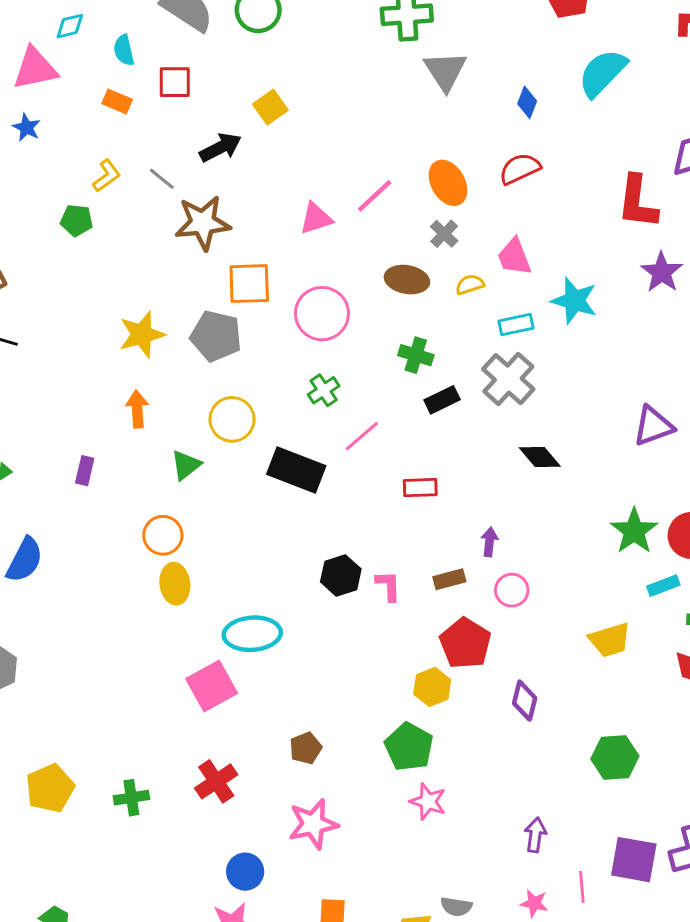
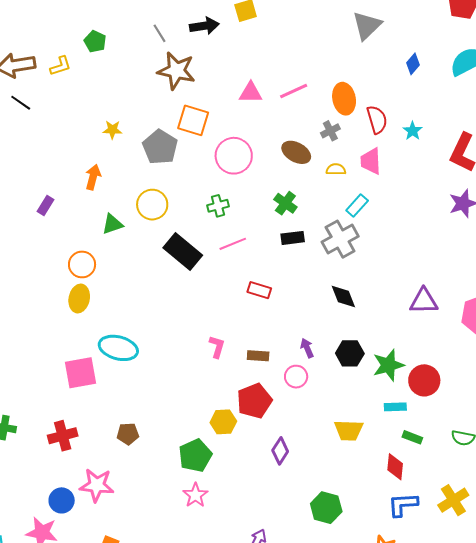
red semicircle: (520, 169) -> (377, 120), moved, turned 80
yellow L-shape: (107, 176) -> (60, 66), moved
cyan star: (574, 301) -> (413, 131), moved, size x0.6
cyan rectangle: (516, 325) -> (357, 205), turned -55
yellow star: (142, 334) -> (112, 130), size x0.6
purple arrow: (489, 542) -> (307, 348), moved, turned -48
black hexagon: (341, 575) -> (350, 353), moved
pink star: (313, 824) -> (97, 485), moved

